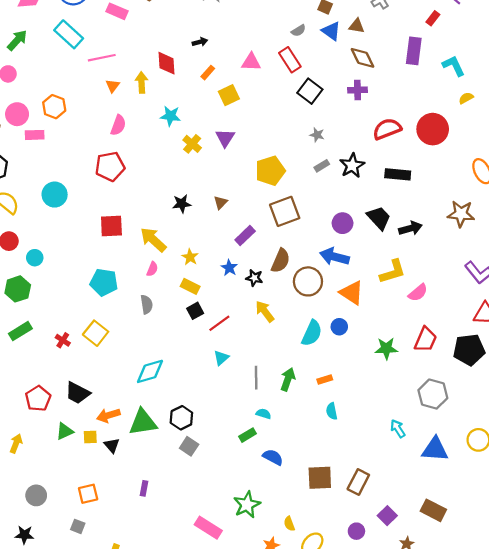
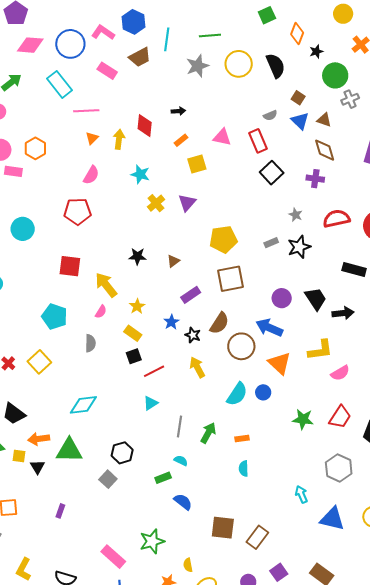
gray star: (317, 135) -> (296, 215), moved
black rectangle: (398, 174) -> (354, 270), moved
black hexagon: (181, 418) -> (122, 453), moved

